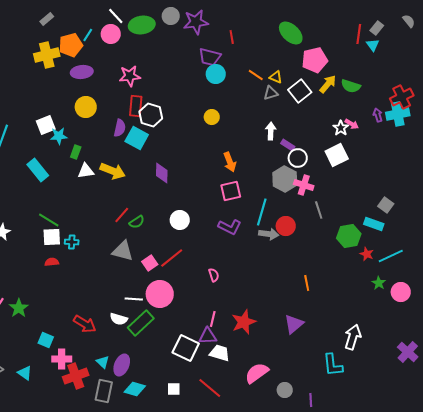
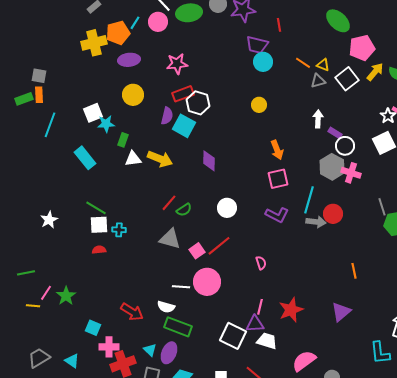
red rectangle: (136, 106) -> (183, 94), turned 65
gray line: (319, 210) -> (382, 207), moved
green rectangle: (141, 323) -> (178, 327), moved, turned 64

